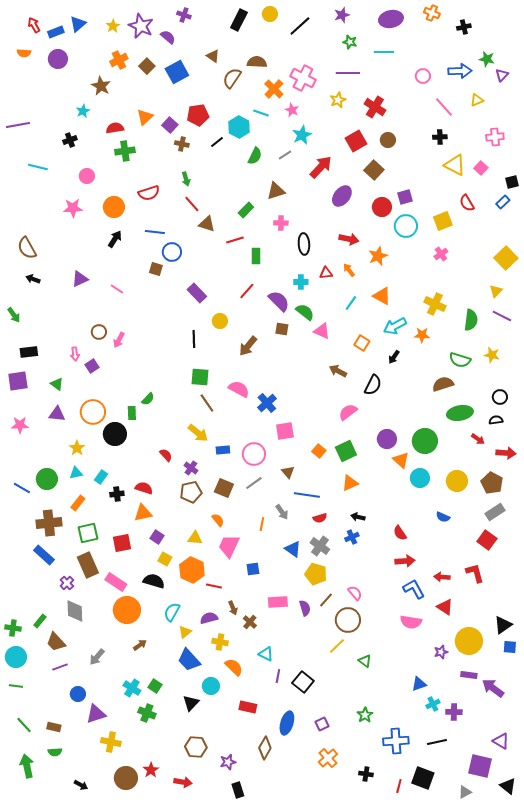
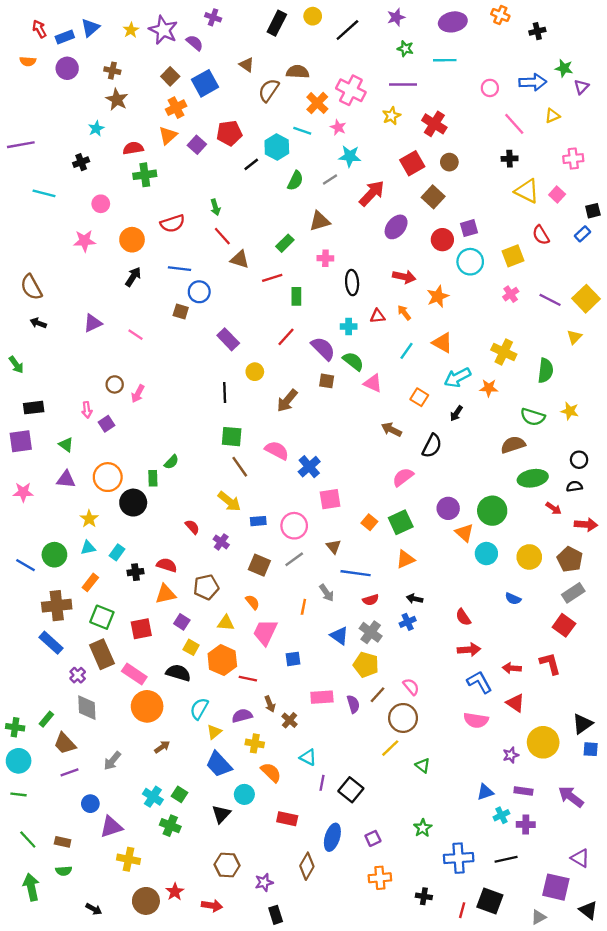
orange cross: (119, 60) -> (176, 108), moved
cyan star: (302, 135) -> (350, 156), turned 30
brown cross: (182, 144) -> (112, 71), moved
purple line: (502, 316) -> (550, 300), moved
brown pentagon: (191, 492) -> (206, 587), moved
green square: (88, 533) -> (102, 617), turned 35
purple rectangle: (469, 675) -> (523, 791), moved
orange cross: (328, 758) -> (380, 878), turned 36

